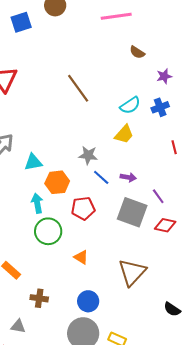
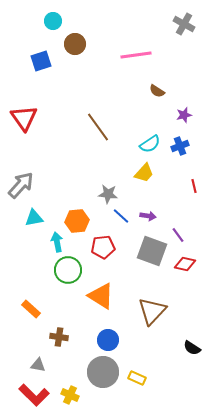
cyan triangle: (33, 162) -> (34, 218), moved
orange triangle: (81, 257) -> (101, 296), size x1.8

